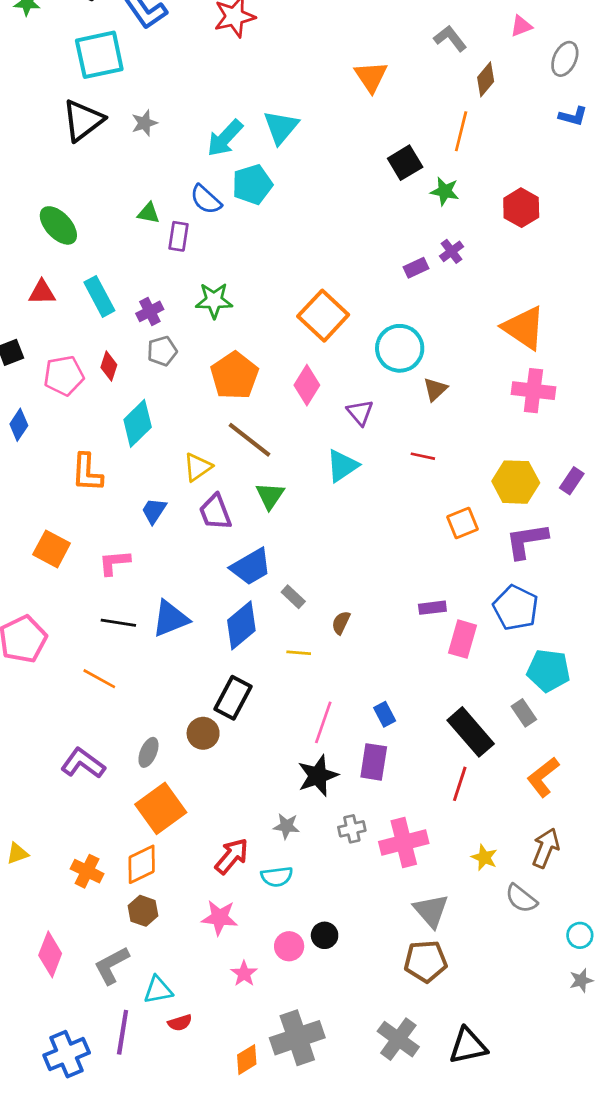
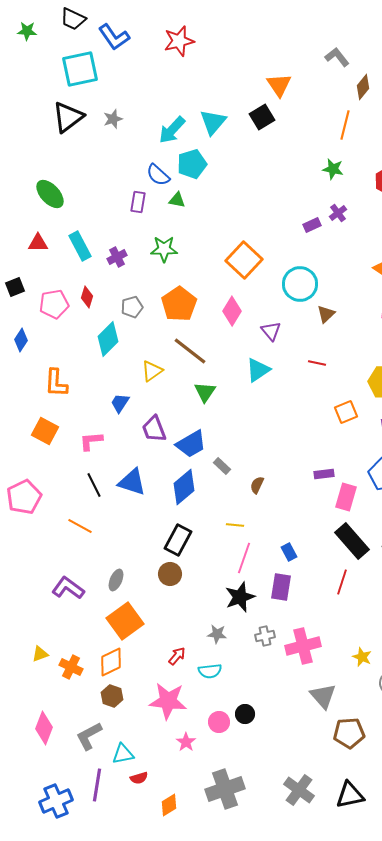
black square: (405, 163) -> (262, 117), moved
green triangle: (148, 213) -> (177, 200), moved
gray pentagon: (162, 351) -> (132, 307), moved
orange L-shape: (87, 473) -> (56, 383), moved
purple trapezoid: (215, 512) -> (154, 429), moved
blue triangle: (170, 619) -> (132, 482), turned 40
black line: (118, 623) -> (94, 485), turned 55
yellow line: (299, 653) -> (235, 525), moved
black rectangle: (471, 732) -> (352, 541), moved
brown circle: (203, 733) -> (170, 574), moved
red line: (460, 784) -> (342, 582), moved
yellow triangle: (17, 853) -> (40, 654), moved
red arrow: (232, 856) -> (177, 656), size x0.7
pink star: (219, 918) -> (168, 701), size x1.4
brown pentagon: (426, 961) -> (349, 733), moved
orange diamond: (247, 1060) -> (169, 805), moved

